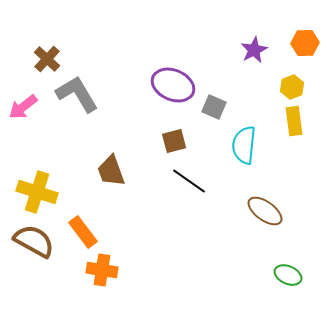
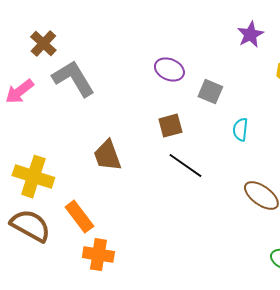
purple ellipse: (173, 85) -> (169, 70), size x0.7
cyan semicircle: (244, 145) -> (240, 130), size x0.6

